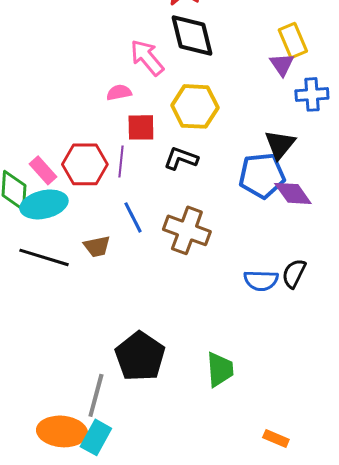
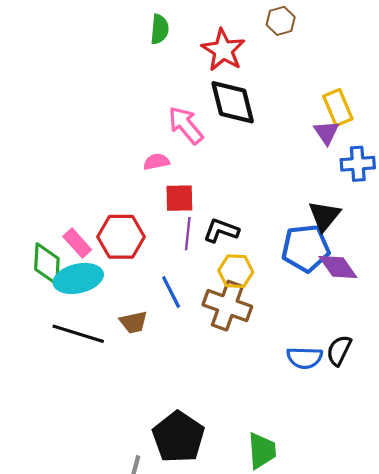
yellow hexagon: (195, 106) -> (236, 271), moved, size x0.7
purple line: (121, 161) -> (188, 234), moved

